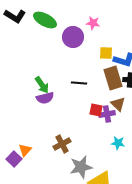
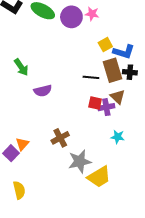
purple circle: (73, 37) -> (71, 17), moved
yellow square: (106, 53) -> (105, 45), turned -32
black line: (79, 83) -> (91, 77), moved
green arrow: (42, 85) -> (21, 67), moved

